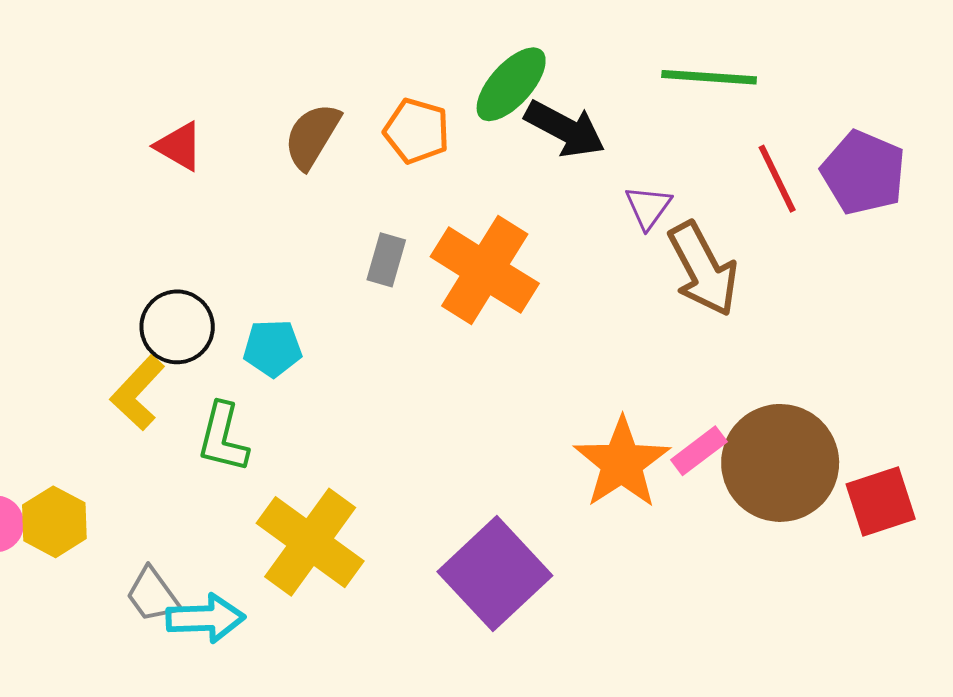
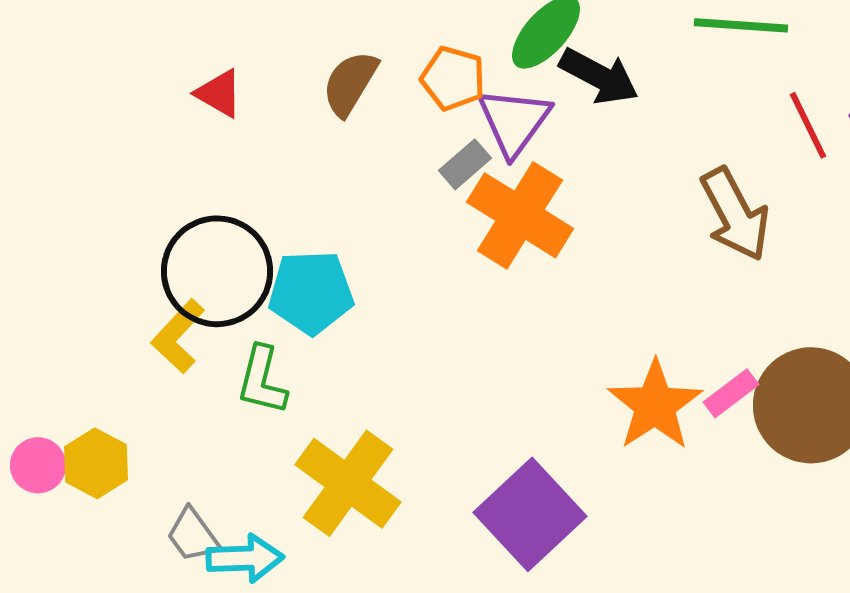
purple triangle: (648, 207) -> (514, 121), moved, size x1.6
gray rectangle: (386, 260) -> (465, 164), moved, turned 33
black circle: (177, 327) -> (217, 271), size x1.5
cyan pentagon: (273, 348) -> (311, 292), size x1.5

